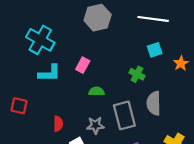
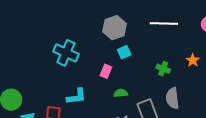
cyan square: (155, 50) -> (124, 52), moved
cyan L-shape: (50, 73) -> (76, 96), moved
green cross: (137, 74) -> (163, 69), moved

